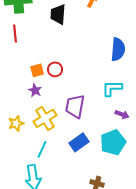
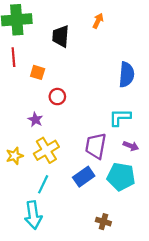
orange square: (37, 70) -> (38, 72), moved, turned 32
purple trapezoid: (75, 106) -> (96, 146), moved
cyan pentagon: (113, 142) -> (121, 177), turned 30

